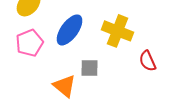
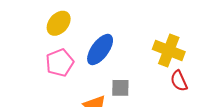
yellow cross: (118, 31) -> (169, 51), moved

